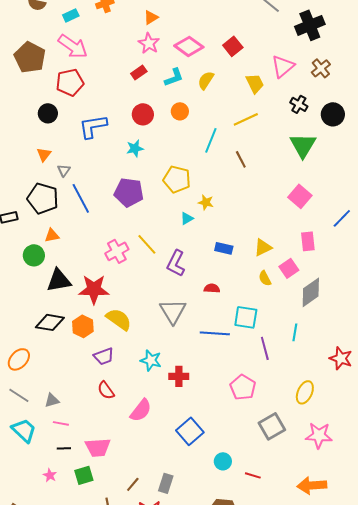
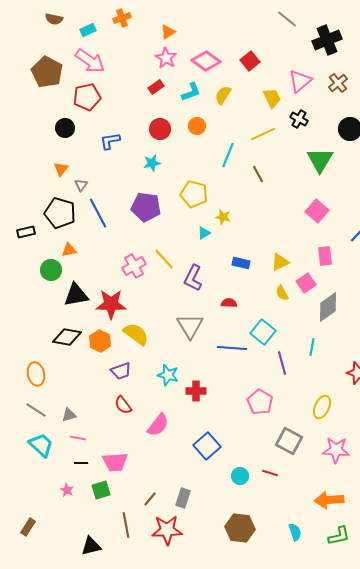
black cross: (299, 104) -> (299, 119), moved
blue L-shape: (93, 126) -> (110, 141), size x0.7
cyan square: (246, 317) -> (263, 332), turned 30
orange ellipse: (19, 359) -> (36, 374), turned -55
gray square: (272, 426) -> (289, 441), turned -32
red line: (253, 475) -> (270, 473), moved

